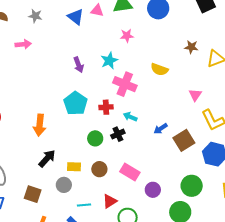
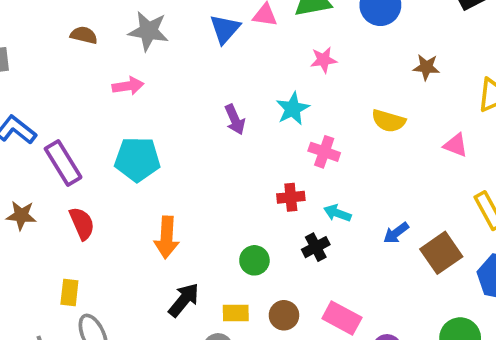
gray star: (35, 16) -> (148, 31), size x1.5
blue triangle: (76, 17) -> (225, 29), turned 36
brown star: (191, 47) -> (426, 67), moved
pink cross: (125, 84) -> (324, 152), size x0.7
pink triangle: (195, 95) -> (456, 145), moved, turned -40
cyan pentagon: (75, 103) -> (137, 159), moved, turned -30
green circle: (95, 138) -> (254, 260), moved

